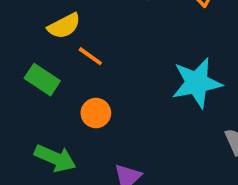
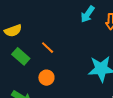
yellow semicircle: (64, 26) -> (13, 31), moved

